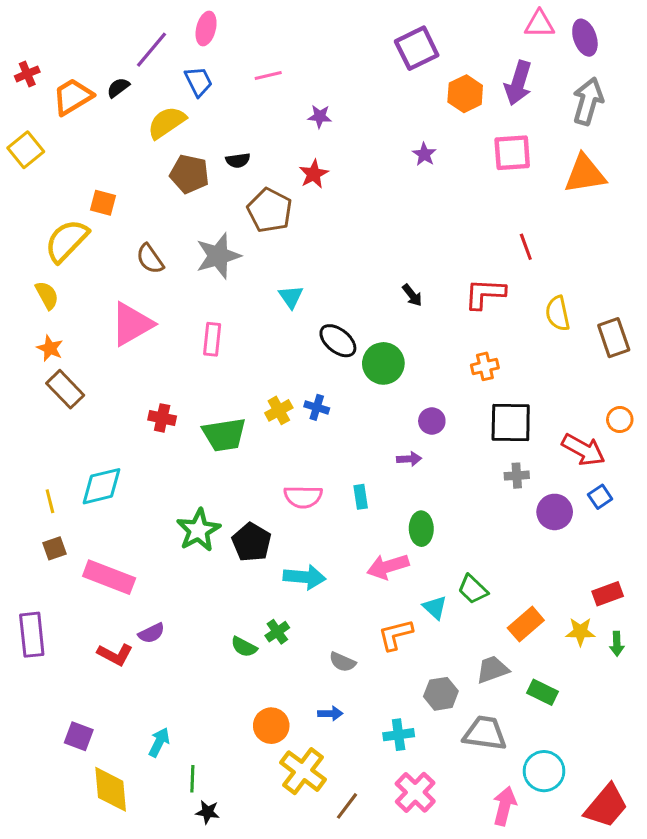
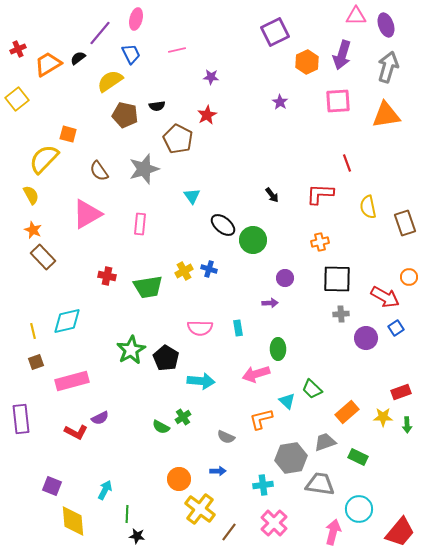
pink rectangle: (109, 577) -> (72, 381), turned -36
gray hexagon: (441, 694) -> (291, 458), size x1.4

